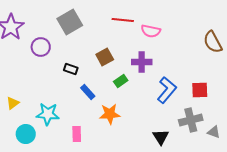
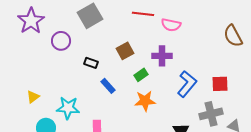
orange star: (110, 114) -> (145, 101), moved

